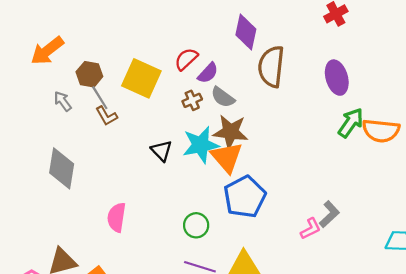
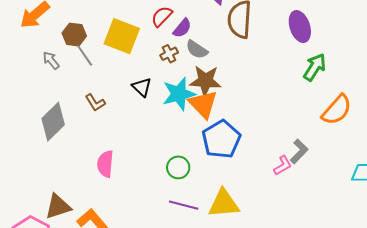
brown L-shape: (106, 116) -> (95, 103), moved
orange semicircle: (381, 131) -> (337, 110), moved, turned -52
black triangle: (161, 151) -> (142, 87), moved
gray diamond: (62, 168) -> (53, 122), turned 39

